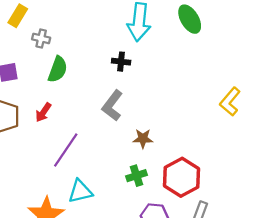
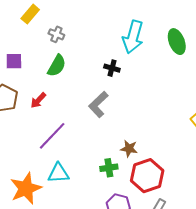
gray cross: (41, 38) -> (56, 34), moved
brown star: (143, 139) -> (129, 149), moved

